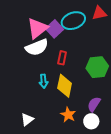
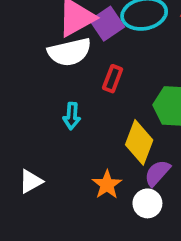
yellow diamond: (65, 86) -> (139, 142), moved

